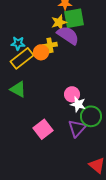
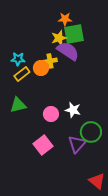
yellow rectangle: (22, 58) -> (22, 74), size x0.7
green triangle: (18, 89) -> (18, 105), turned -42
pink circle: (72, 94) -> (51, 114), moved
white star: (78, 104) -> (73, 110), moved

